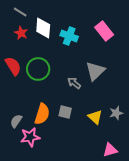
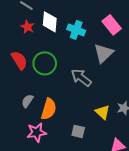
gray triangle: (95, 71) -> (104, 53), moved
gray arrow: (74, 83) -> (81, 78), size x1.5
gray square: (65, 112) -> (78, 131), moved
gray semicircle: (16, 121) -> (27, 101), moved

